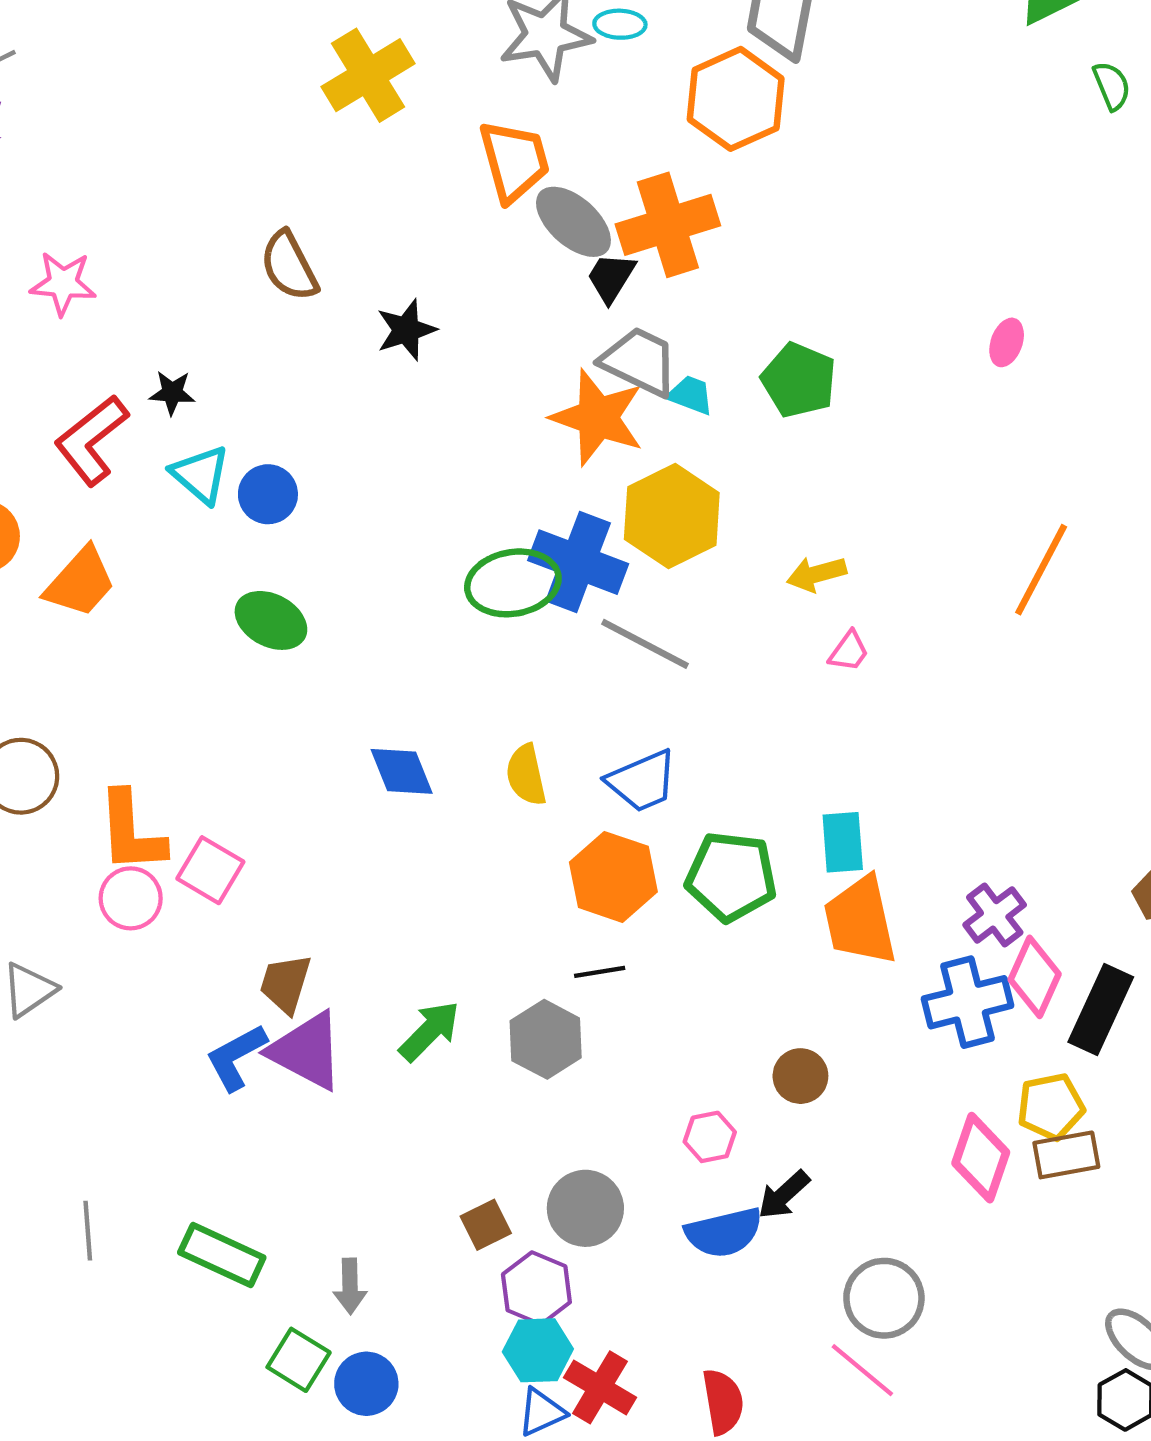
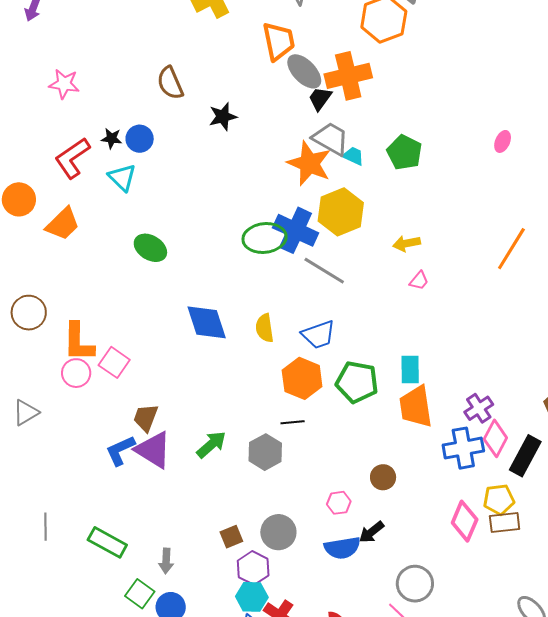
blue circle: (268, 494) -> (140, 139), moved
blue diamond: (402, 771) -> (207, 322), size x1.4

